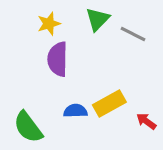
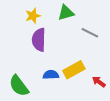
green triangle: (98, 19) -> (66, 13), turned 30
gray line: (133, 34) -> (90, 33), moved

